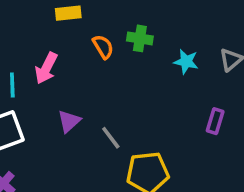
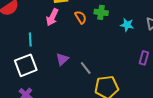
pink arrow: (46, 68) -> (52, 17), moved

